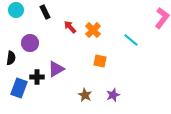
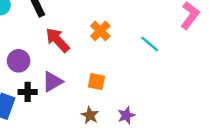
red arrow: (70, 27) -> (57, 40), moved, size x1.5
purple circle: (30, 43) -> (19, 61), moved
orange square: (100, 61) -> (96, 82), moved

